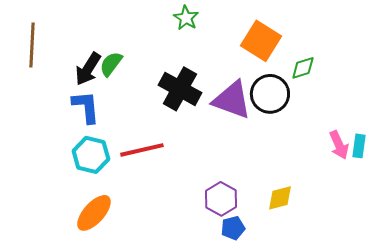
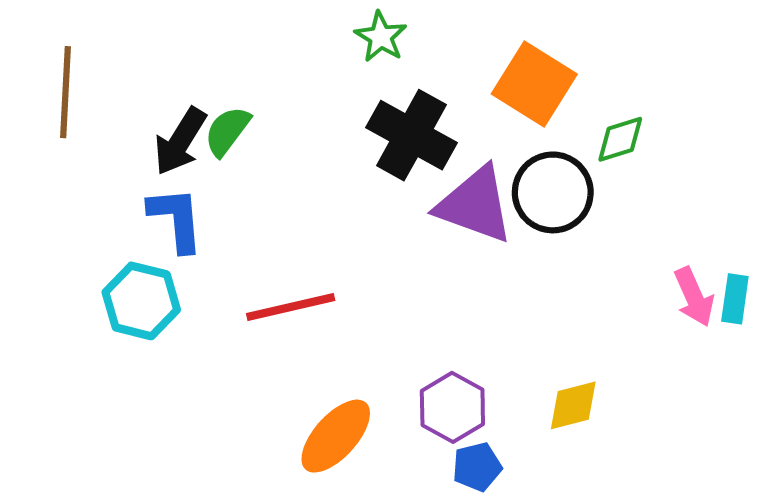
black cross: (180, 89) -> (411, 135), moved
cyan hexagon: (91, 155) -> (141, 301), moved
orange ellipse: (94, 213) -> (336, 436), moved

